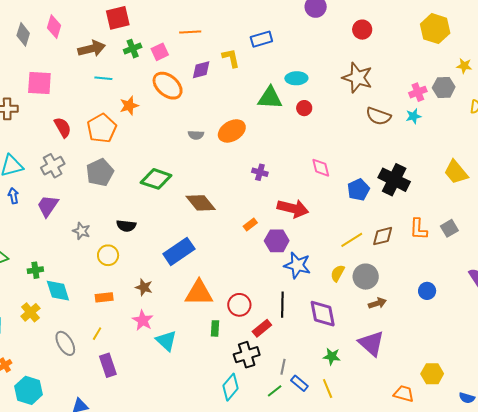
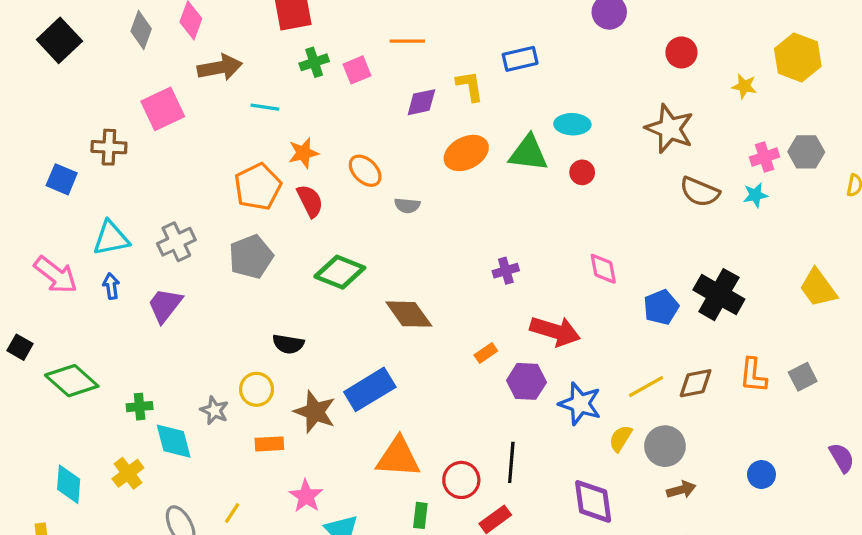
brown arrow: (92, 49) -> (220, 67), moved
yellow star: (464, 66) -> (744, 86), moved
pink square: (39, 83) -> (163, 109), turned -32
orange ellipse: (168, 86) -> (365, 171), moved, size x0.7
red semicircle: (63, 127) -> (310, 201), moved
orange ellipse: (232, 131) -> (466, 153), moved
purple cross: (260, 172) -> (506, 271), turned -35
gray star: (81, 231) -> (214, 410), moved
blue star: (297, 265) -> (580, 404), moved
brown star: (144, 287) -> (315, 412), moved, size x1.5
orange rectangle: (104, 297) -> (269, 444), moved
black line: (282, 305) -> (511, 462), moved

